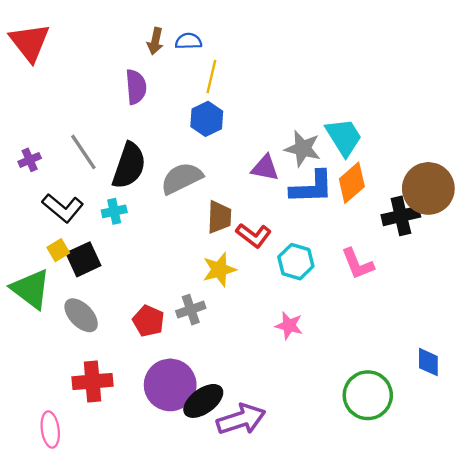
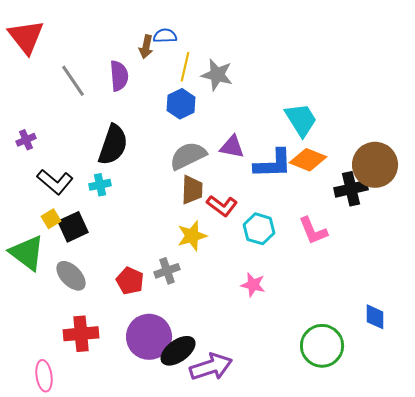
brown arrow: (155, 41) -> (146, 47), moved
gray star: (303, 149) -> (217, 75), moved
gray line: (83, 152) -> (73, 81), moved
gray semicircle: (182, 178) -> (188, 156), moved
orange diamond: (352, 183) -> (308, 160), turned 63

